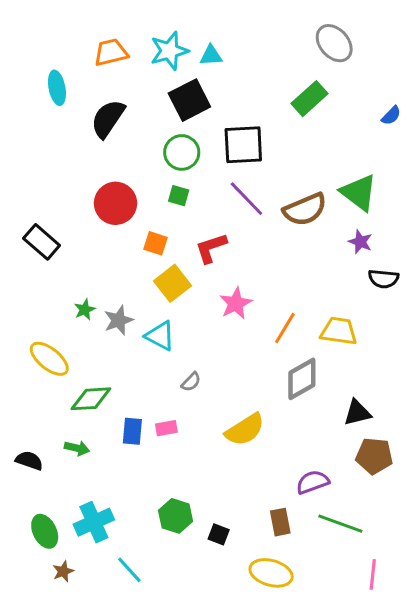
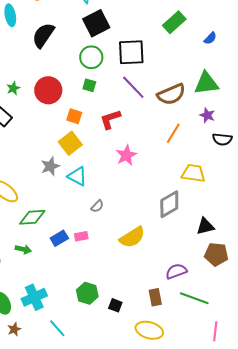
blue semicircle: (391, 116) -> (210, 38), moved
green triangle: (359, 193) -> (206, 83), turned -44
yellow square: (172, 283) -> (70, 143), moved
green star: (85, 310) -> (13, 88), moved
orange line: (285, 328) -> (173, 133), moved
blue rectangle: (132, 431) -> (59, 238), turned 54

